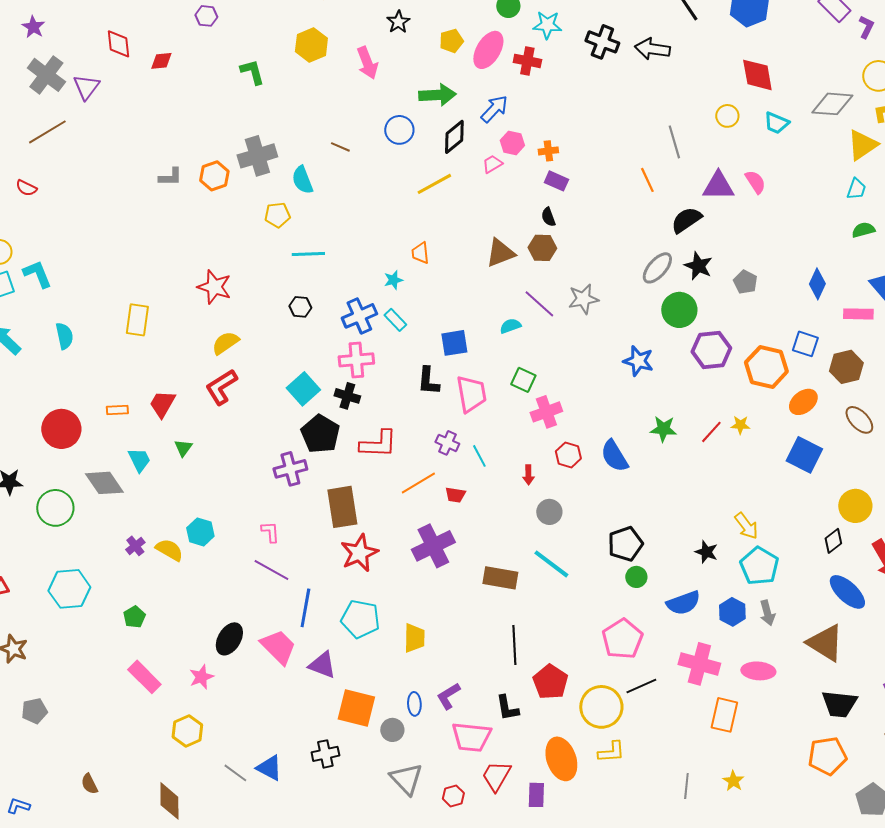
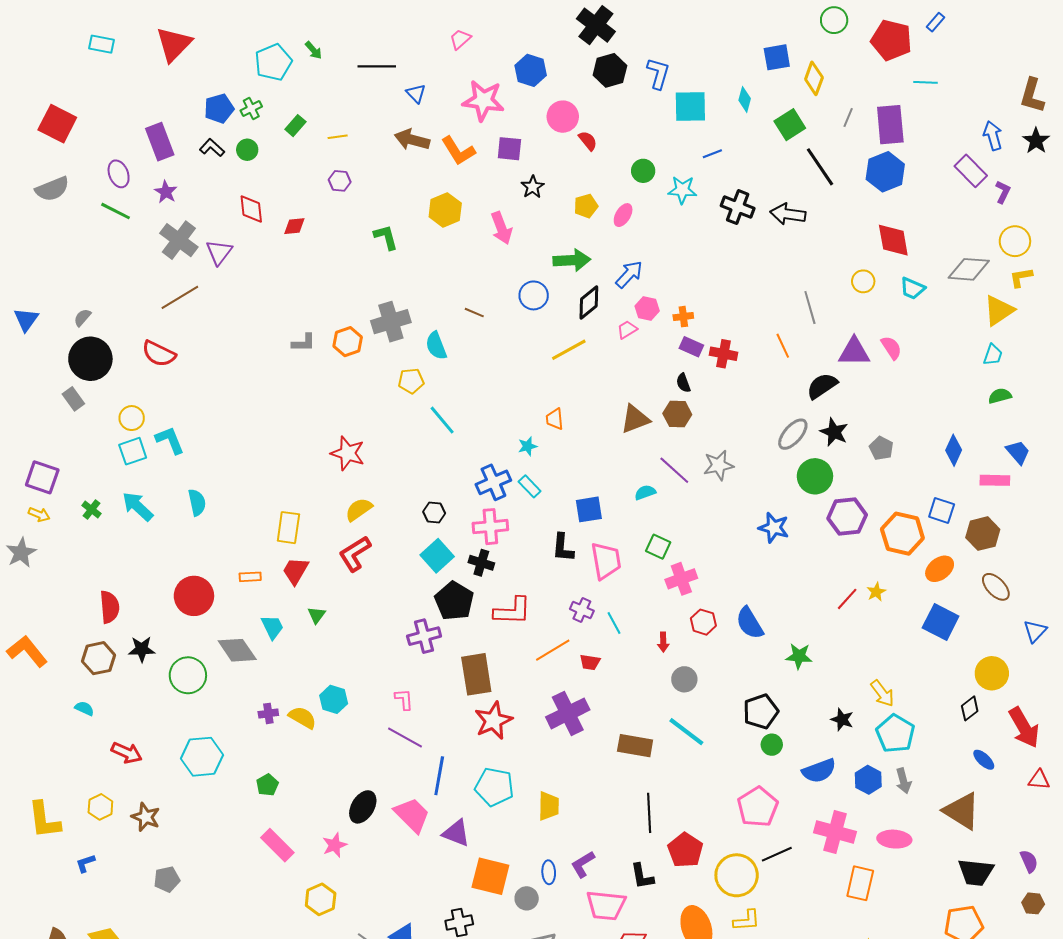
pink ellipse: (488, 50) -> (623, 215), size x0.6
red cross: (527, 61) -> (724, 354), moved
red semicircle: (26, 188) -> (159, 354), size x1.6
cyan line: (308, 254) -> (442, 420), turned 52
black hexagon: (300, 307) -> (434, 512), moved
yellow rectangle: (137, 320) -> (288, 528), moved
yellow star: (740, 425) -> (876, 592), turned -30
green star: (663, 429) -> (799, 656), moved
purple cross: (135, 546) -> (268, 713), turned 30
blue ellipse: (847, 592) -> (984, 760), size x0.6

